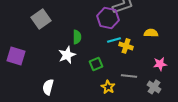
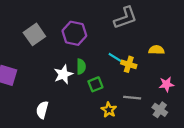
purple hexagon: (108, 18) -> (74, 33), moved
green semicircle: (77, 37) -> (81, 67), moved
cyan line: (114, 40) -> (115, 58), turned 48

